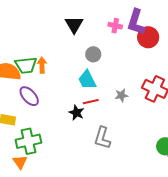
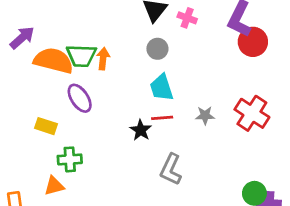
pink cross: (115, 26) -> (187, 18), moved
gray circle: (93, 54) -> (157, 49), moved
green cross: (28, 141) -> (70, 159), size x0.7
orange triangle: (20, 162) -> (54, 186), turned 42

